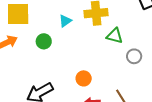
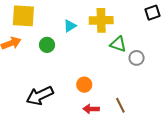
gray circle: (134, 56) -> (137, 58), moved

